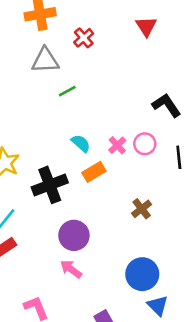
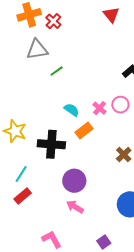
red cross: (84, 38) -> (53, 21), moved
black cross: (50, 185) -> (51, 144), turned 32

